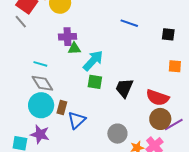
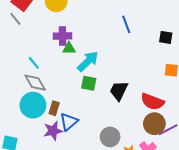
blue line: (129, 23) -> (126, 24), turned 48
cyan line: (40, 64) -> (34, 63), turned 32
purple star: (40, 134) -> (53, 131), moved, turned -30

